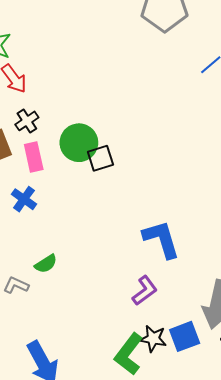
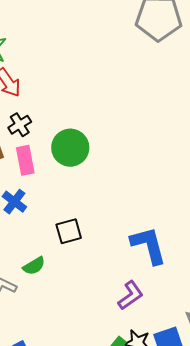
black square: (100, 158) -> (69, 231), moved

